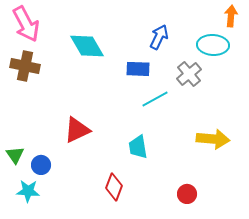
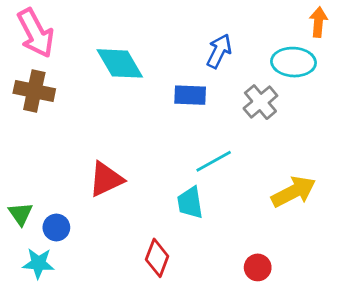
cyan line: (155, 99) -> (214, 161), moved
yellow arrow: (213, 139) -> (294, 192), turned -32

